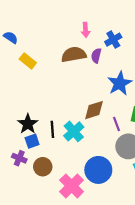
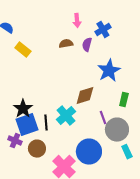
brown semicircle: (74, 55) -> (66, 44), size x0.6
purple line: (116, 124) -> (103, 118), moved
black line: (52, 129) -> (46, 123), moved
blue square: (32, 141) -> (27, 125), size x1.6

